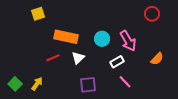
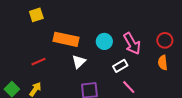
red circle: (152, 14) -> (165, 40), moved
red line: (53, 58) -> (38, 62), moved
orange semicircle: (157, 59) -> (163, 63), turned 128

